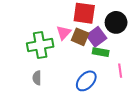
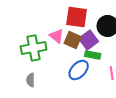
pink triangle: (64, 33) -> (57, 36), turned -35
blue ellipse: (86, 81) -> (79, 70), moved

